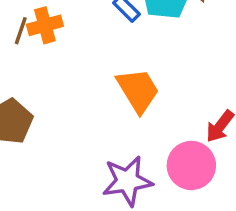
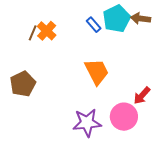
orange cross: (45, 25) -> (47, 31), turned -36

